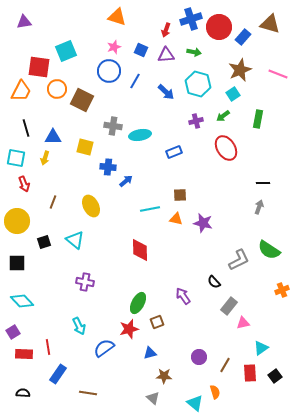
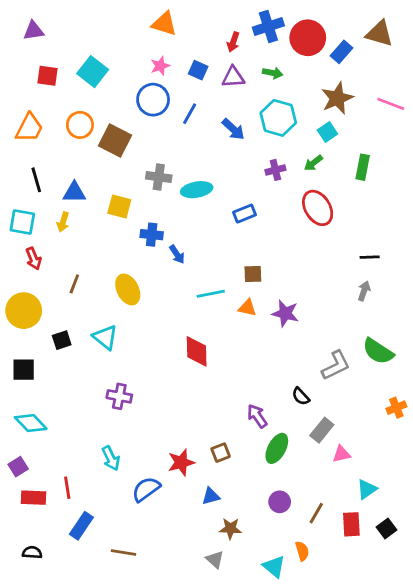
cyan square: (66, 51) -> (93, 72), turned -30
red square: (39, 67) -> (48, 76), moved, size x0.7
blue arrow: (126, 181) -> (177, 254), turned 96
green ellipse: (138, 303) -> (277, 448), moved

